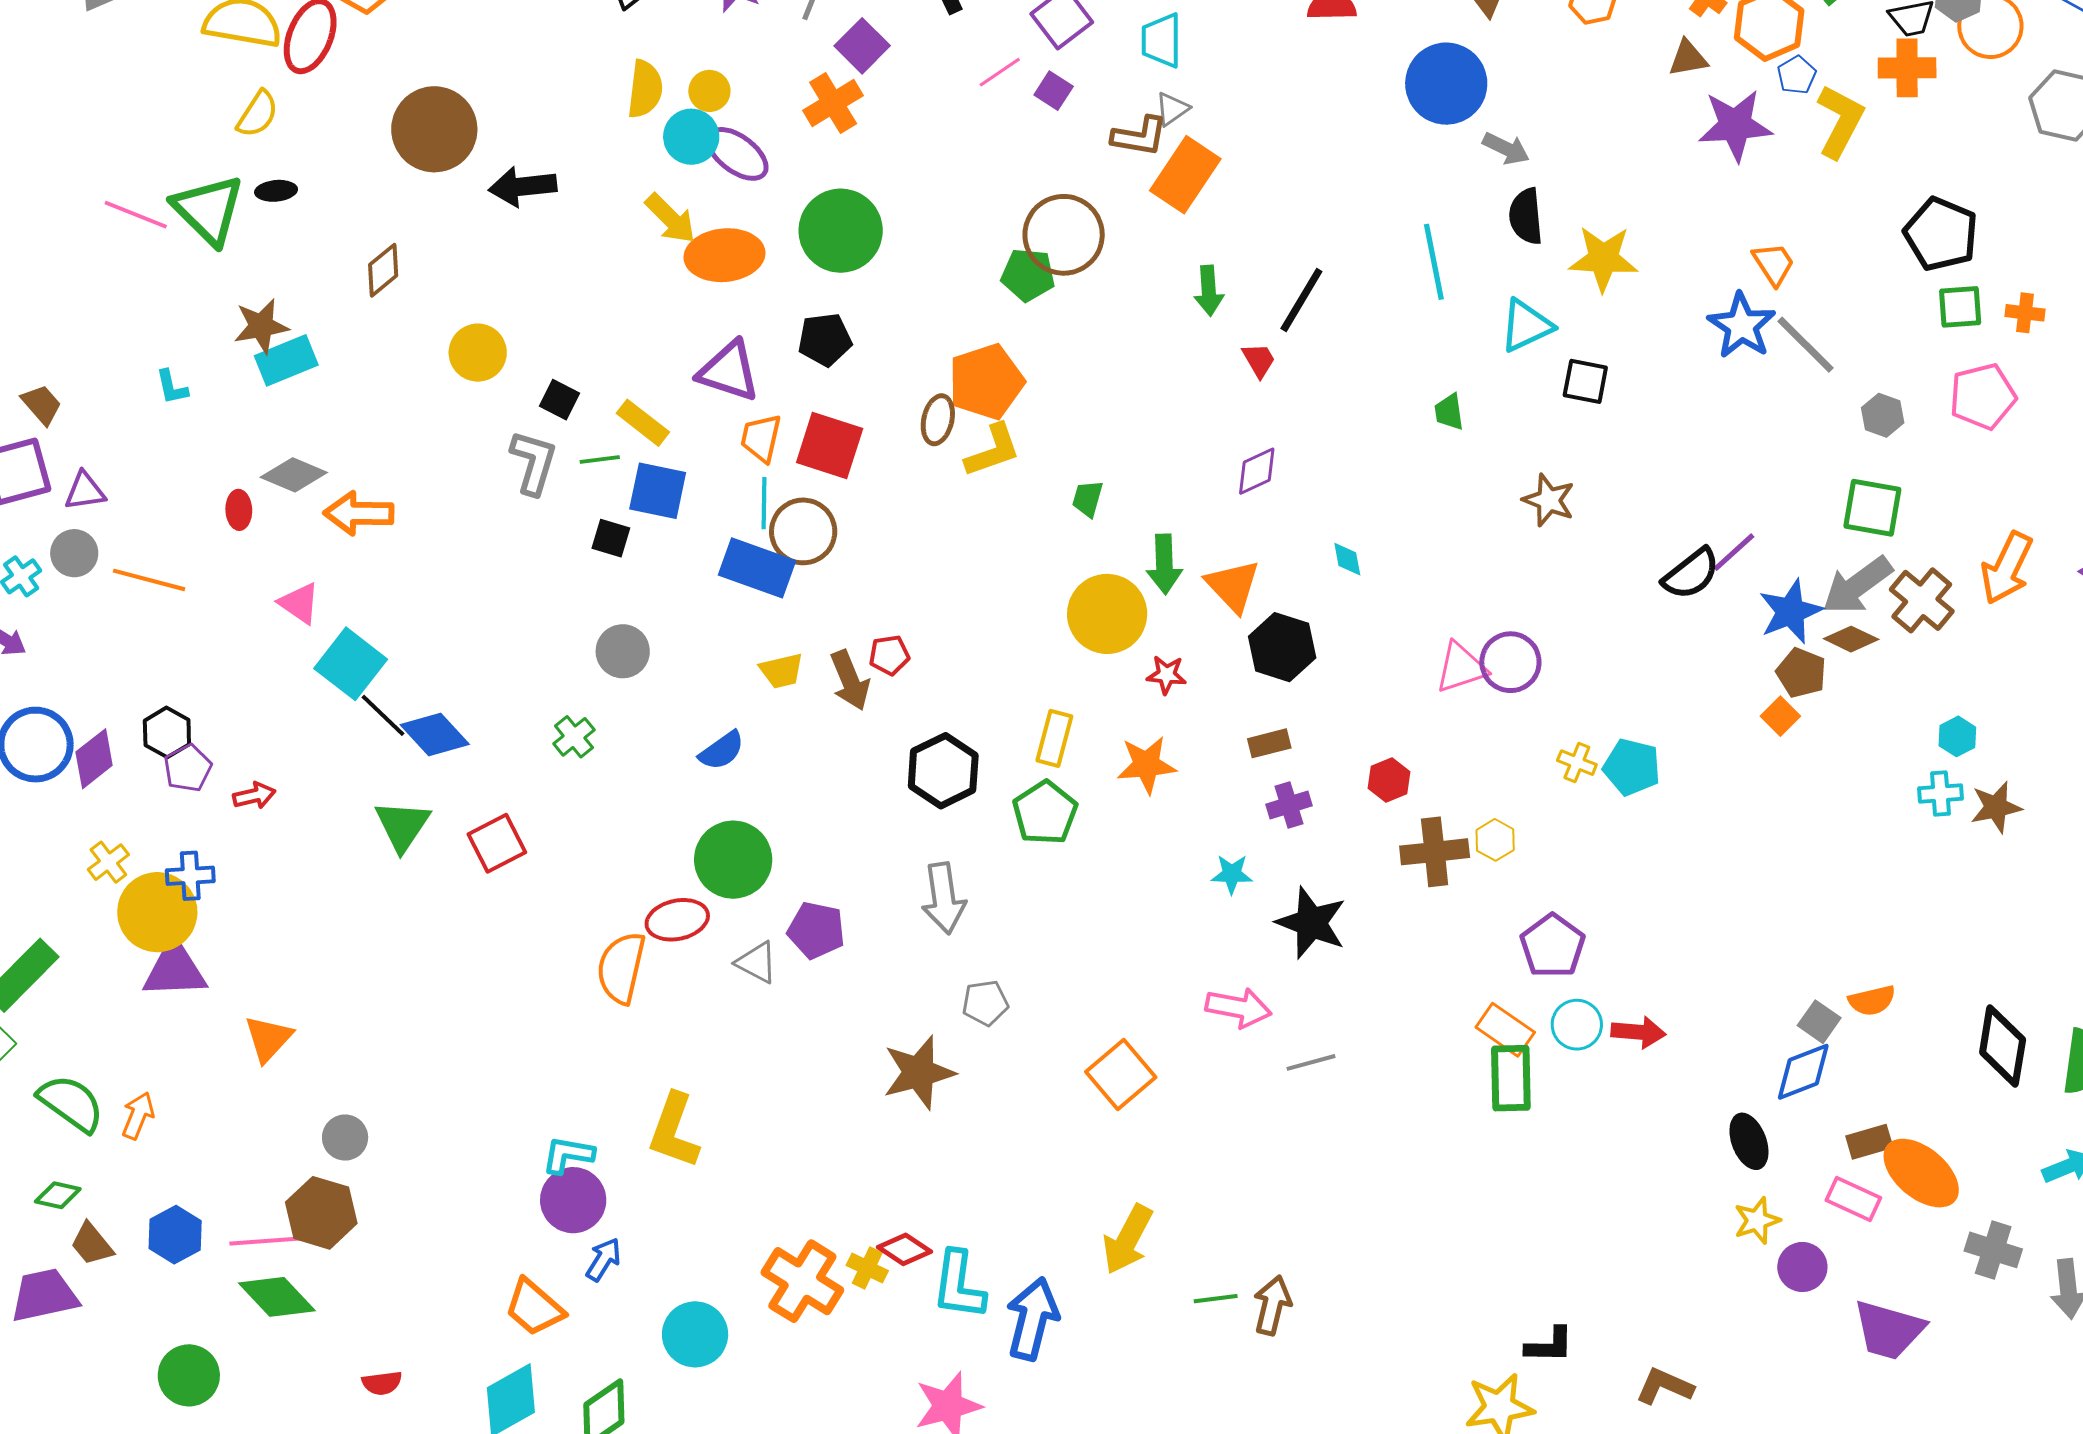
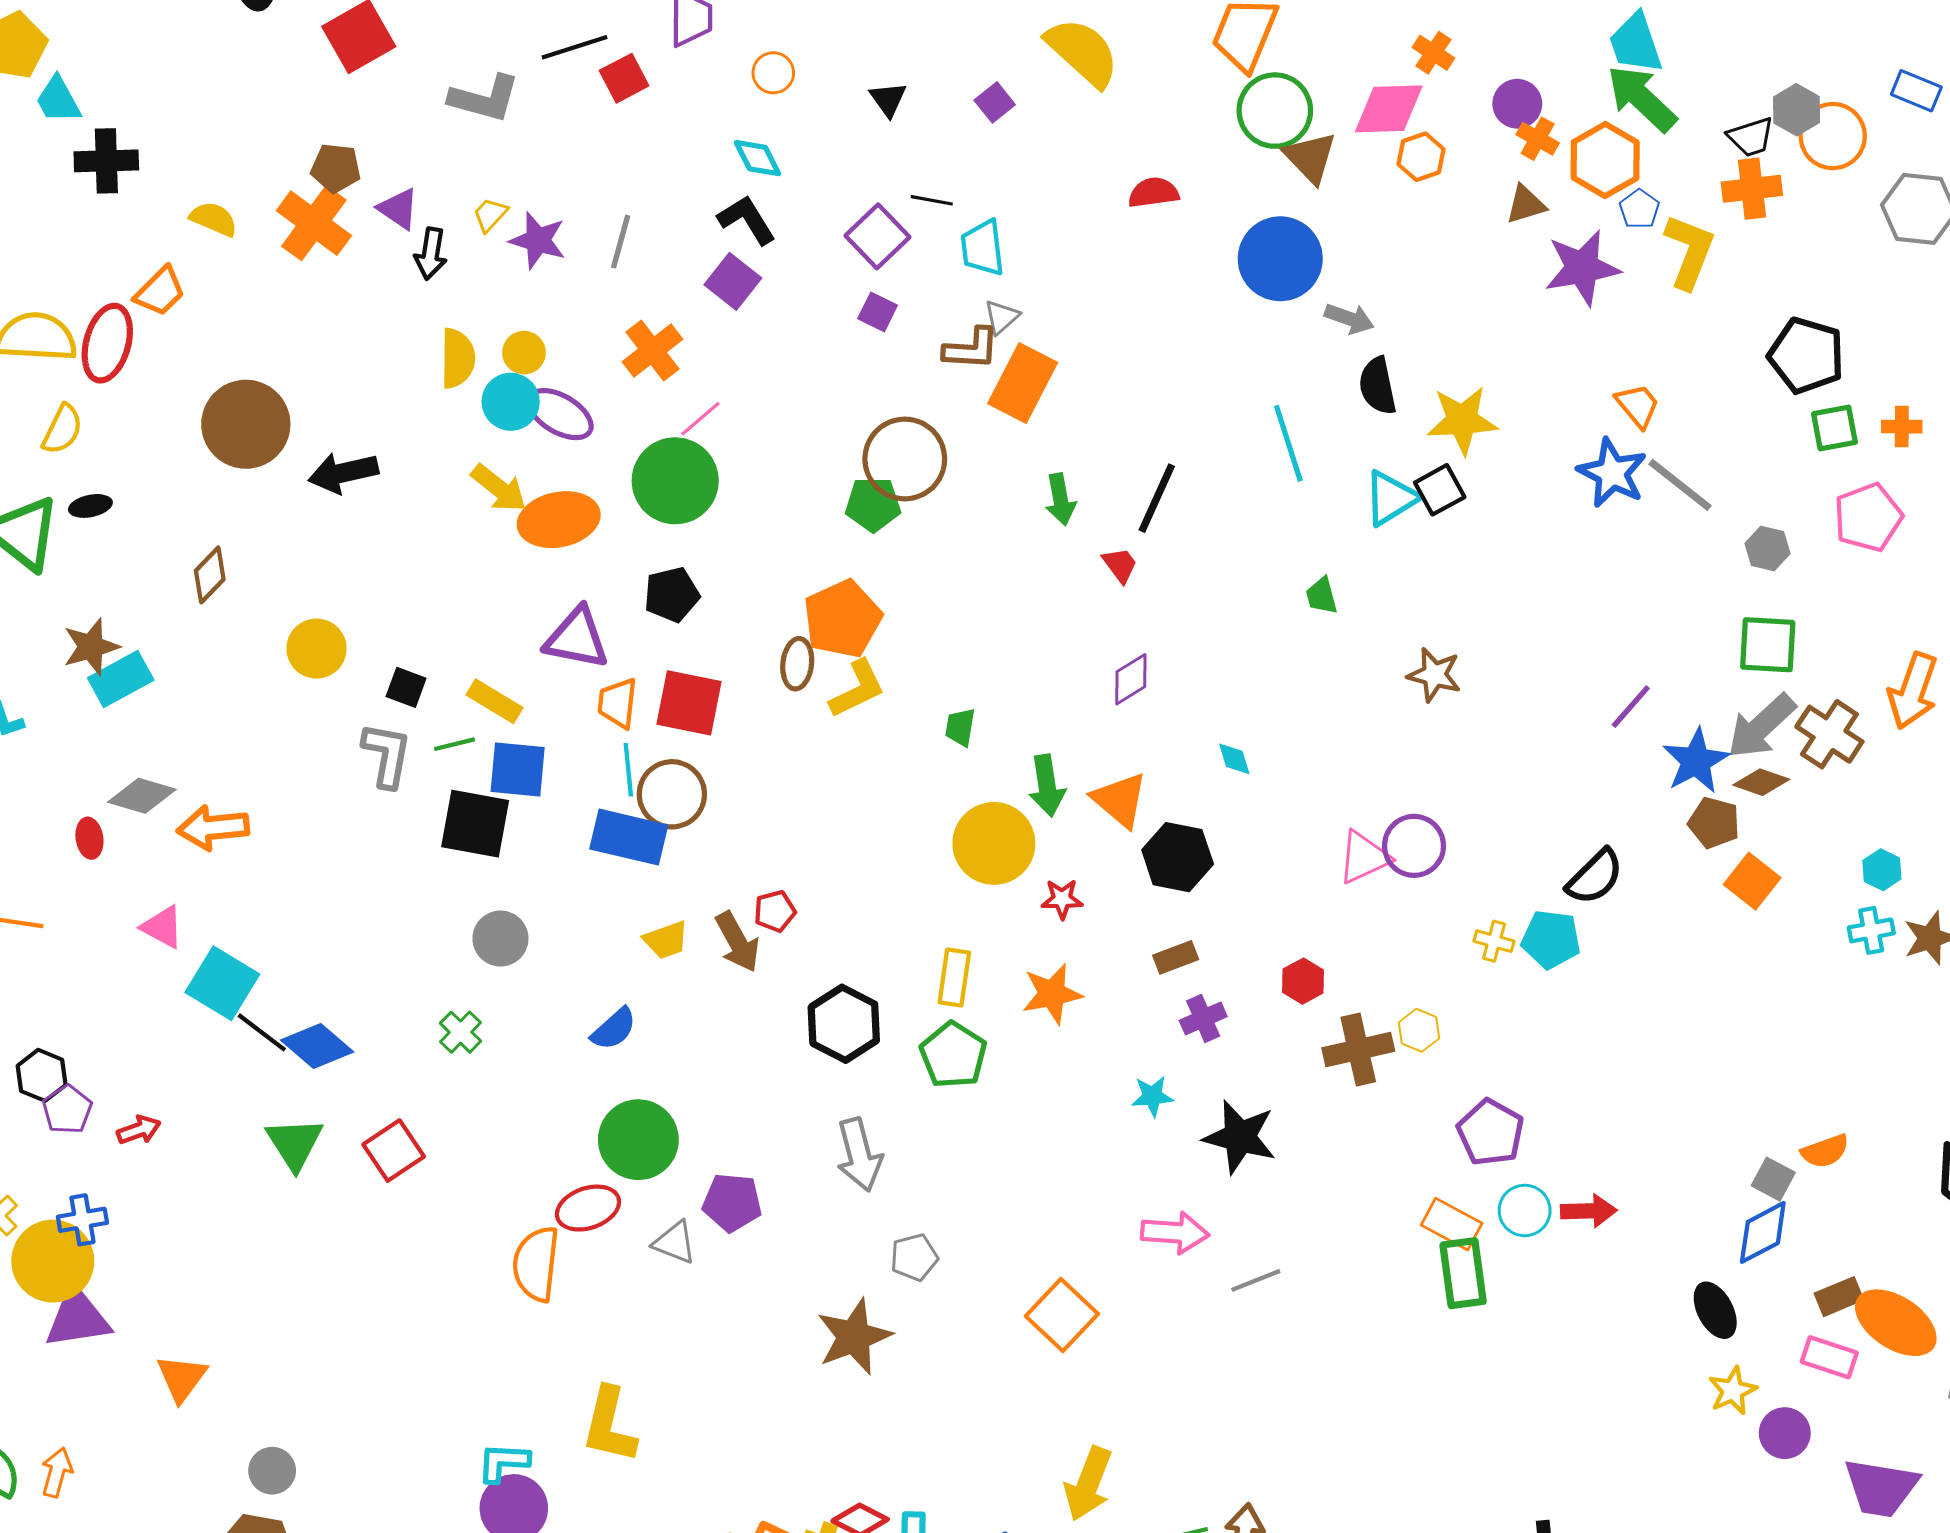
purple square: (862, 46) -> (733, 281), moved
pink line: (1000, 72) -> (700, 419), moved
black square: (1585, 381) -> (1440, 490), moved, turned -33
black square: (611, 538) -> (475, 824), size x1.8
black semicircle: (1691, 574) -> (1595, 877), moved
orange square: (1780, 716) -> (1752, 881), moved, size x1.4

